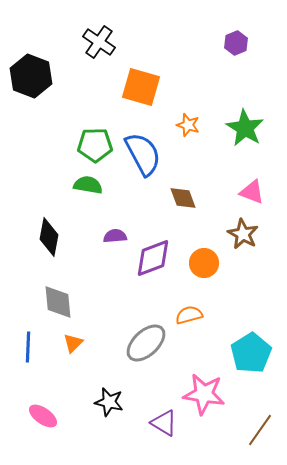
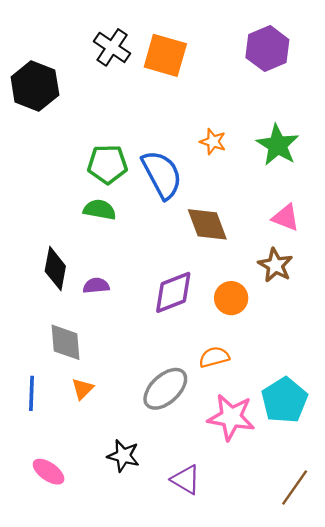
purple hexagon: (236, 43) -> (267, 49), size x1.6
orange square: (141, 87) -> (165, 55), moved
brown diamond: (183, 198) -> (207, 224), size x1.4
purple semicircle: (115, 236) -> (96, 286), moved
pink star: (204, 394) -> (231, 417), moved

